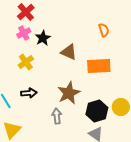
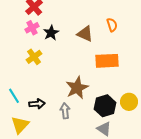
brown triangle: (69, 52) -> (85, 34), moved
black arrow: (29, 93) -> (37, 104), moved

